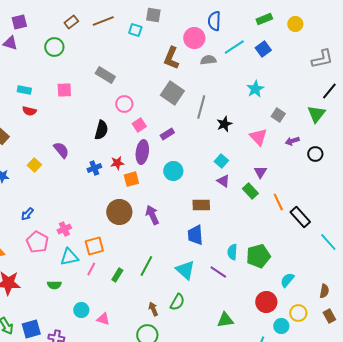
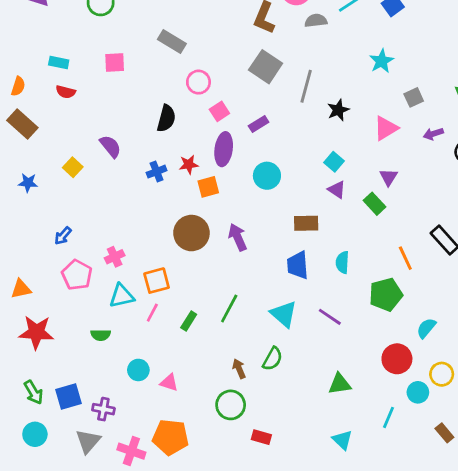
gray square: (278, 115) -> (414, 97), turned 32
pink triangle: (258, 137) -> (386, 128), turned 42
orange line: (278, 202) -> (405, 258), moved
cyan semicircle: (232, 252) -> (342, 262), moved

